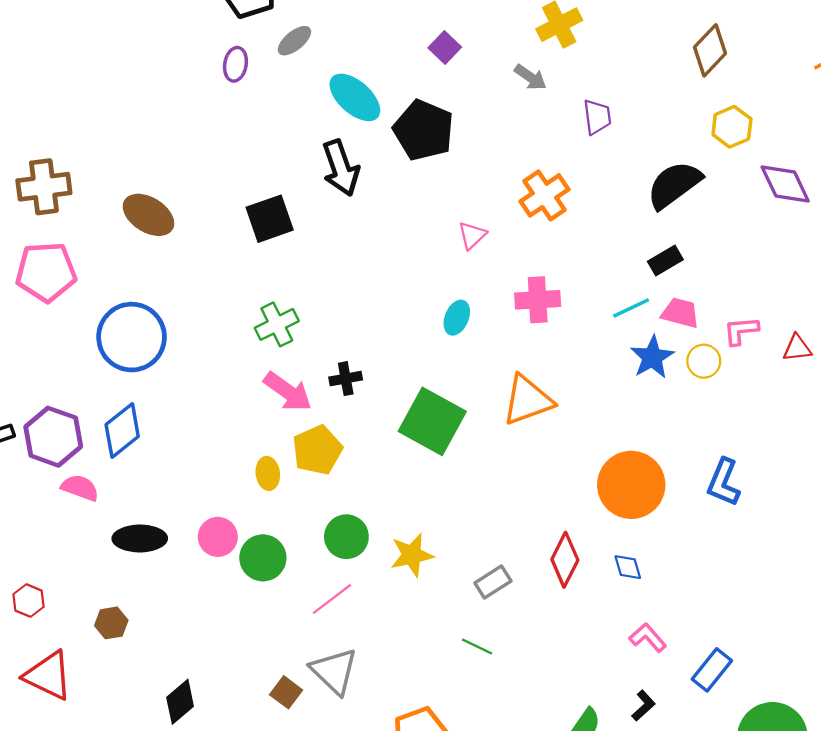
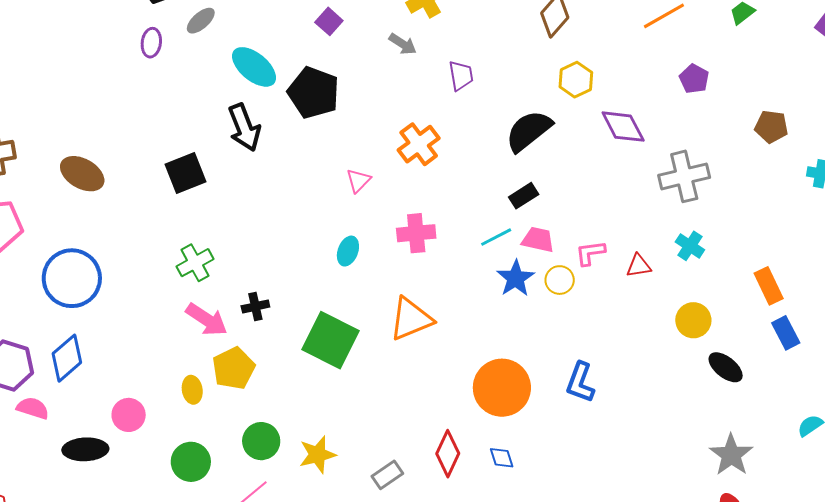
pink circle: (218, 537) -> (129, 415), moved

